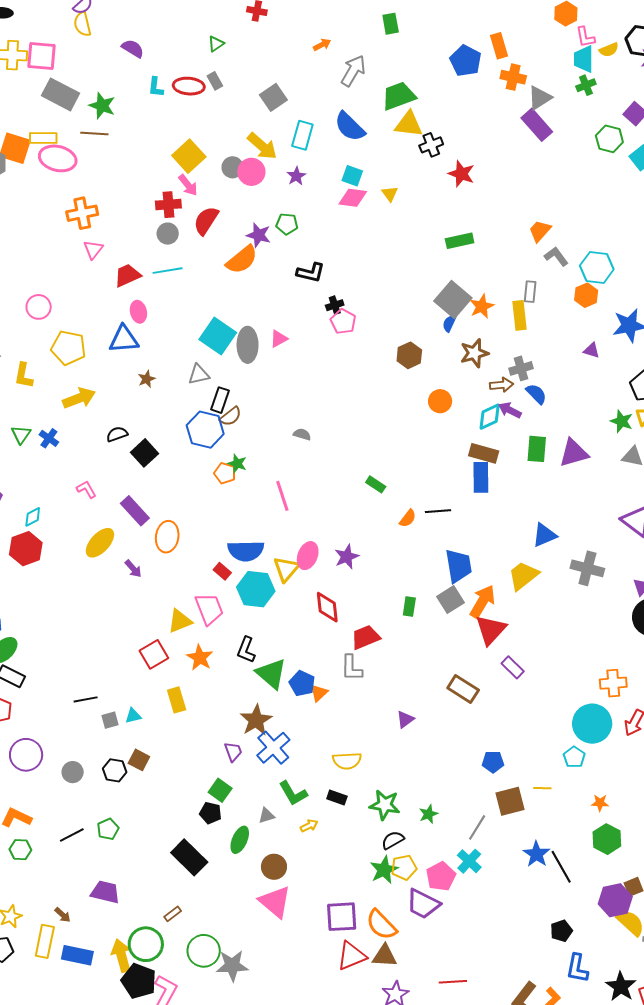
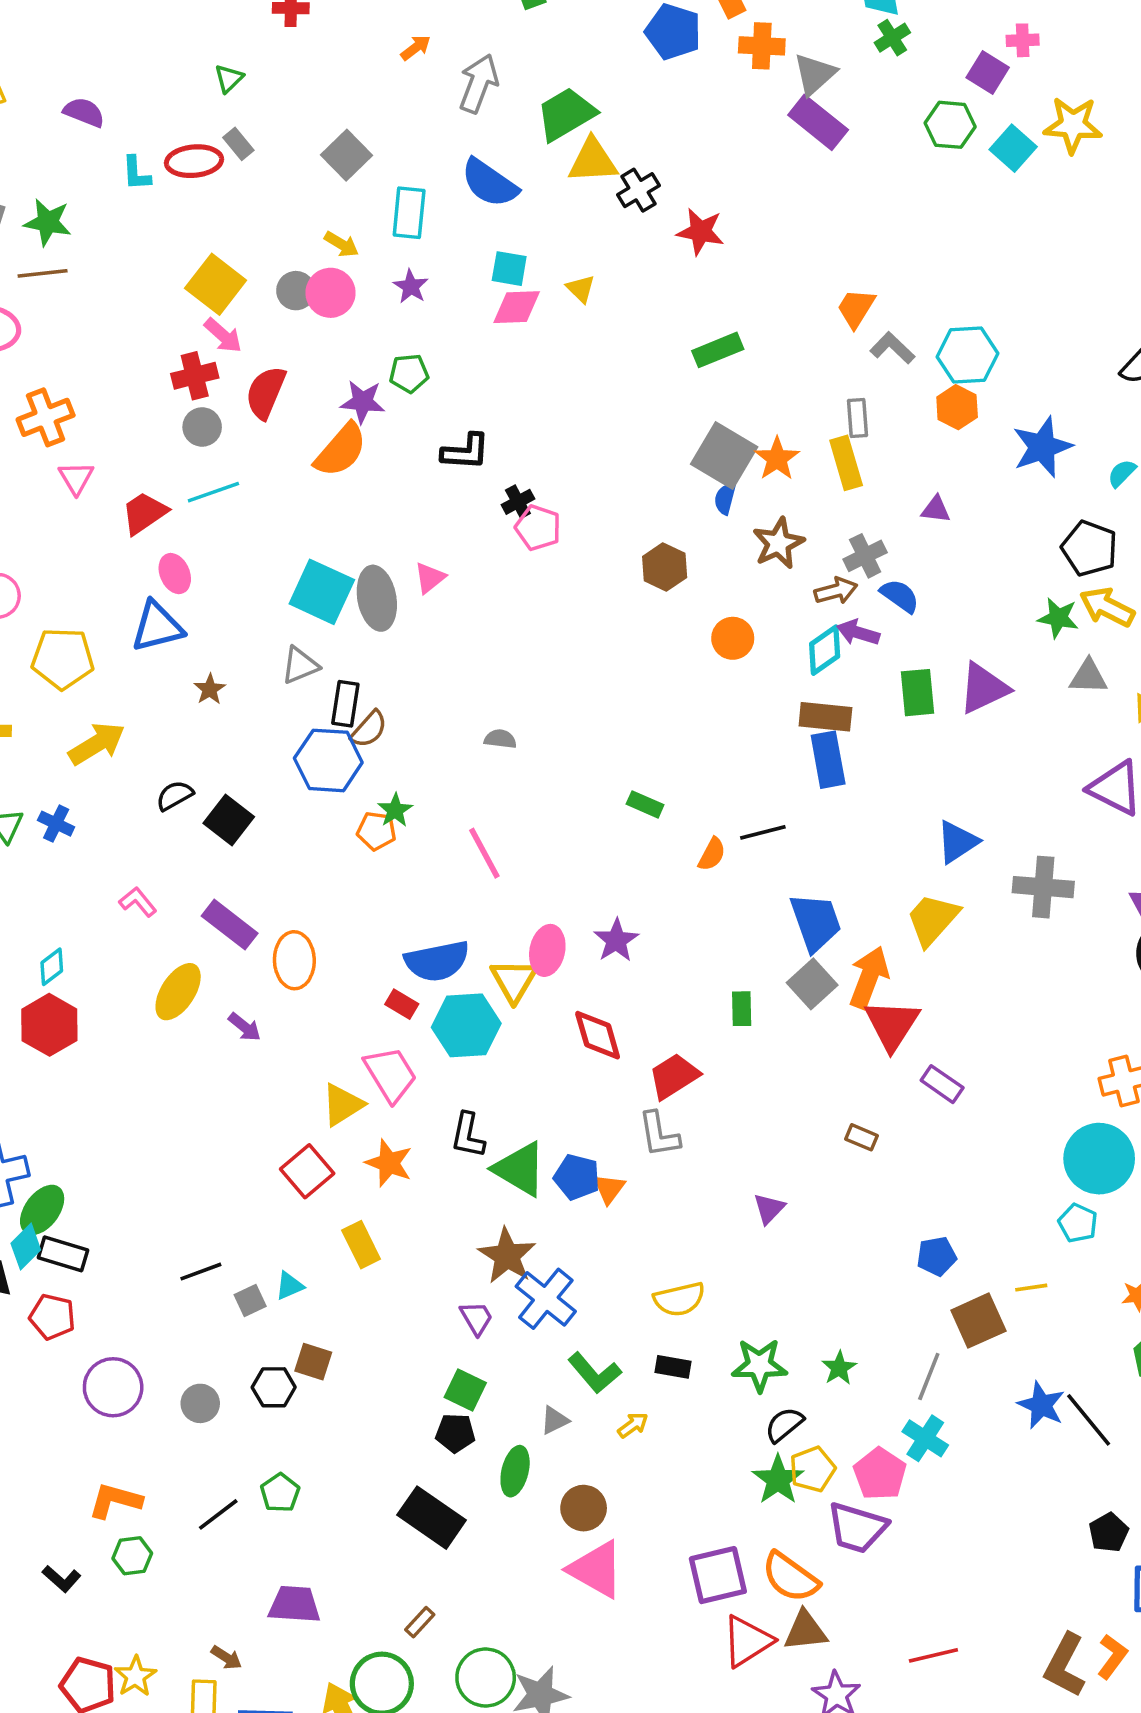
yellow arrow: (262, 146) -> (341, 244), size x0.6
purple triangle: (592, 350) -> (936, 509), moved
green star: (237, 464) -> (395, 810), turned 30
brown rectangle: (463, 689) -> (861, 1137), size x0.6

